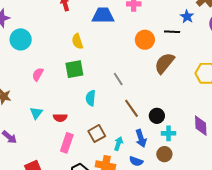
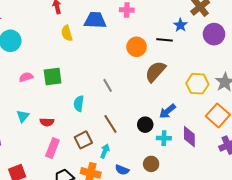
yellow semicircle: (77, 41) -> (67, 33), moved
green square: (74, 69) -> (53, 76), moved
pink semicircle: (38, 74) -> (26, 77), turned 40
brown line: (132, 108) -> (110, 124), moved
cyan cross: (168, 133) -> (164, 138), moved
blue arrow: (141, 138) -> (167, 111), moved, turned 66

